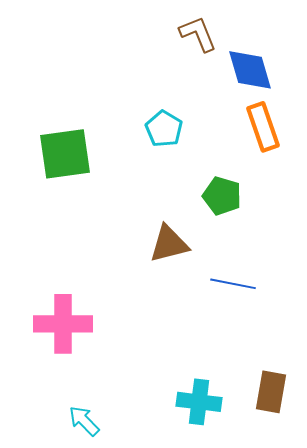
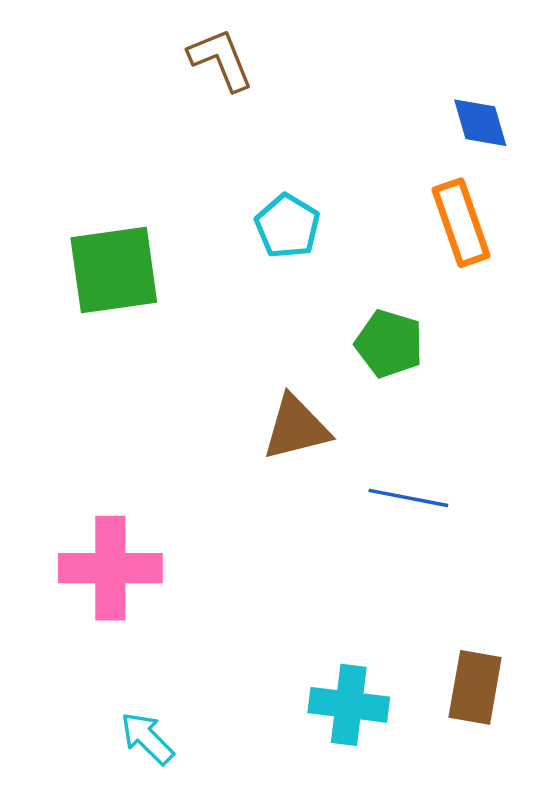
brown L-shape: (198, 34) -> (221, 60), moved
blue diamond: (250, 70) -> (480, 123), moved, size x0.7

